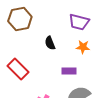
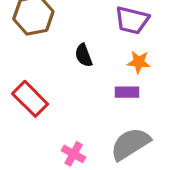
purple rectangle: (69, 71) -> (127, 92), moved

